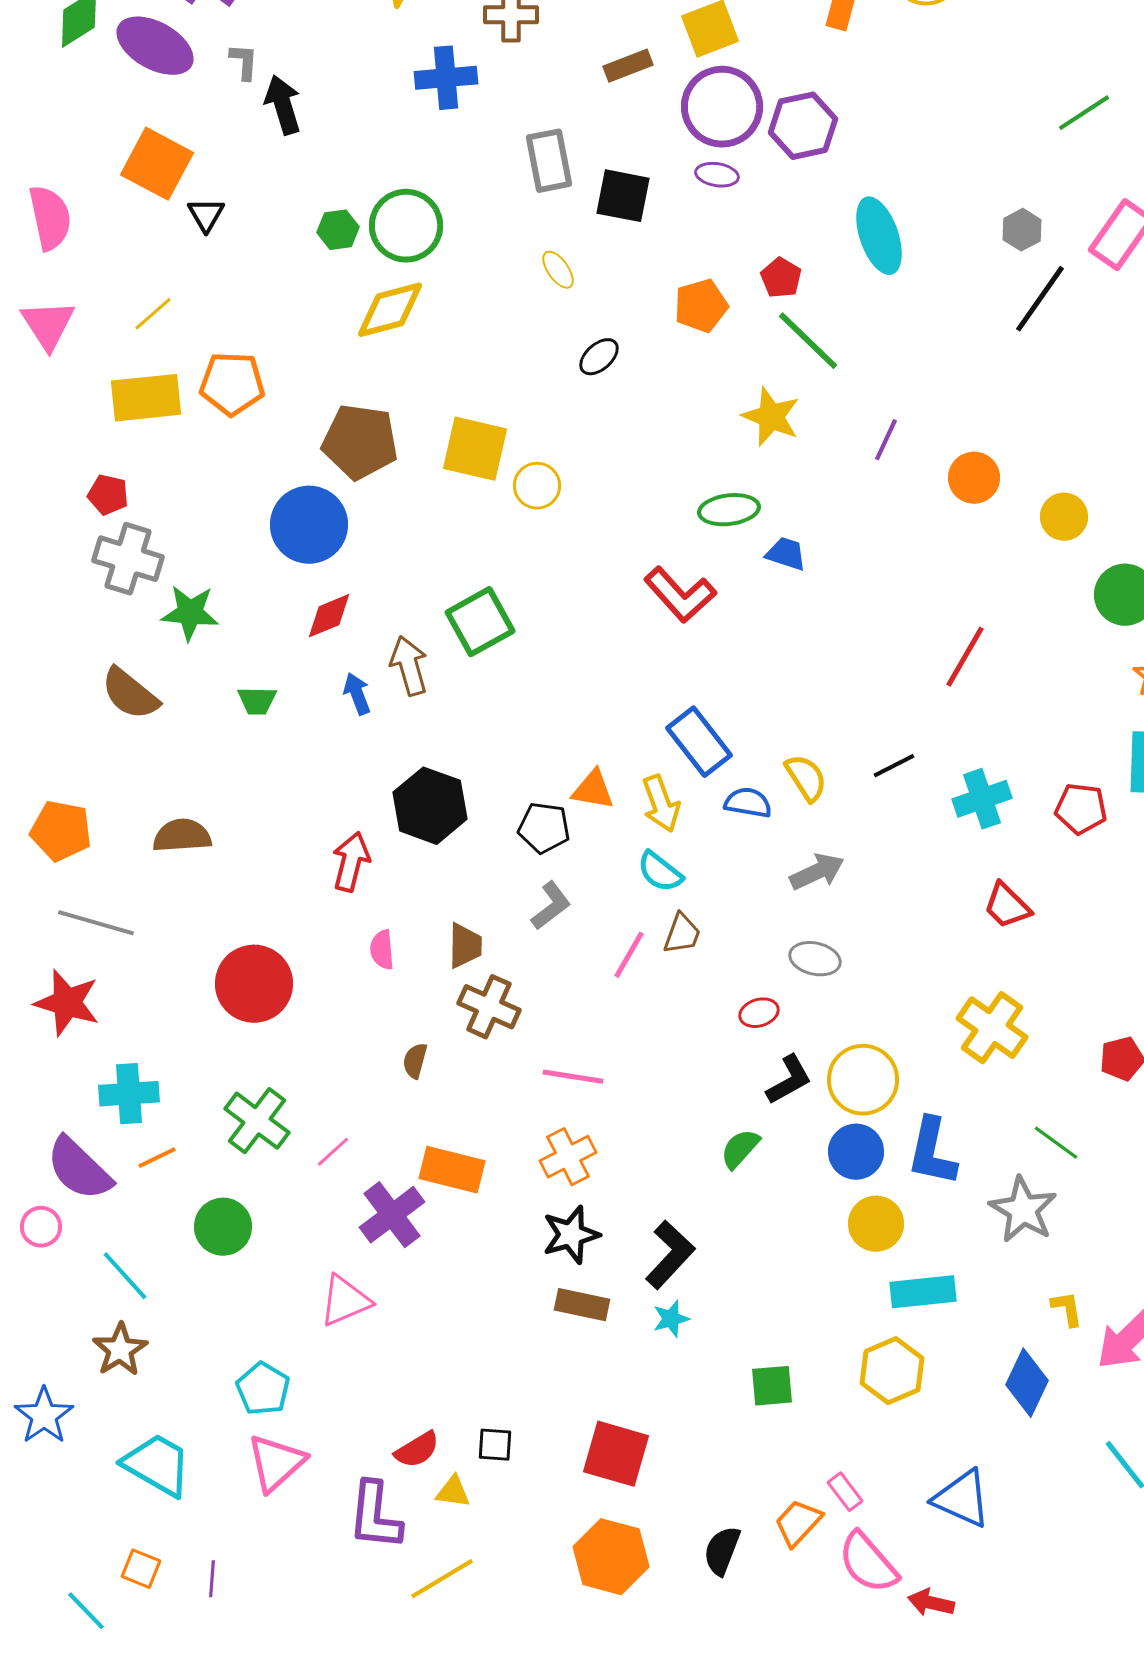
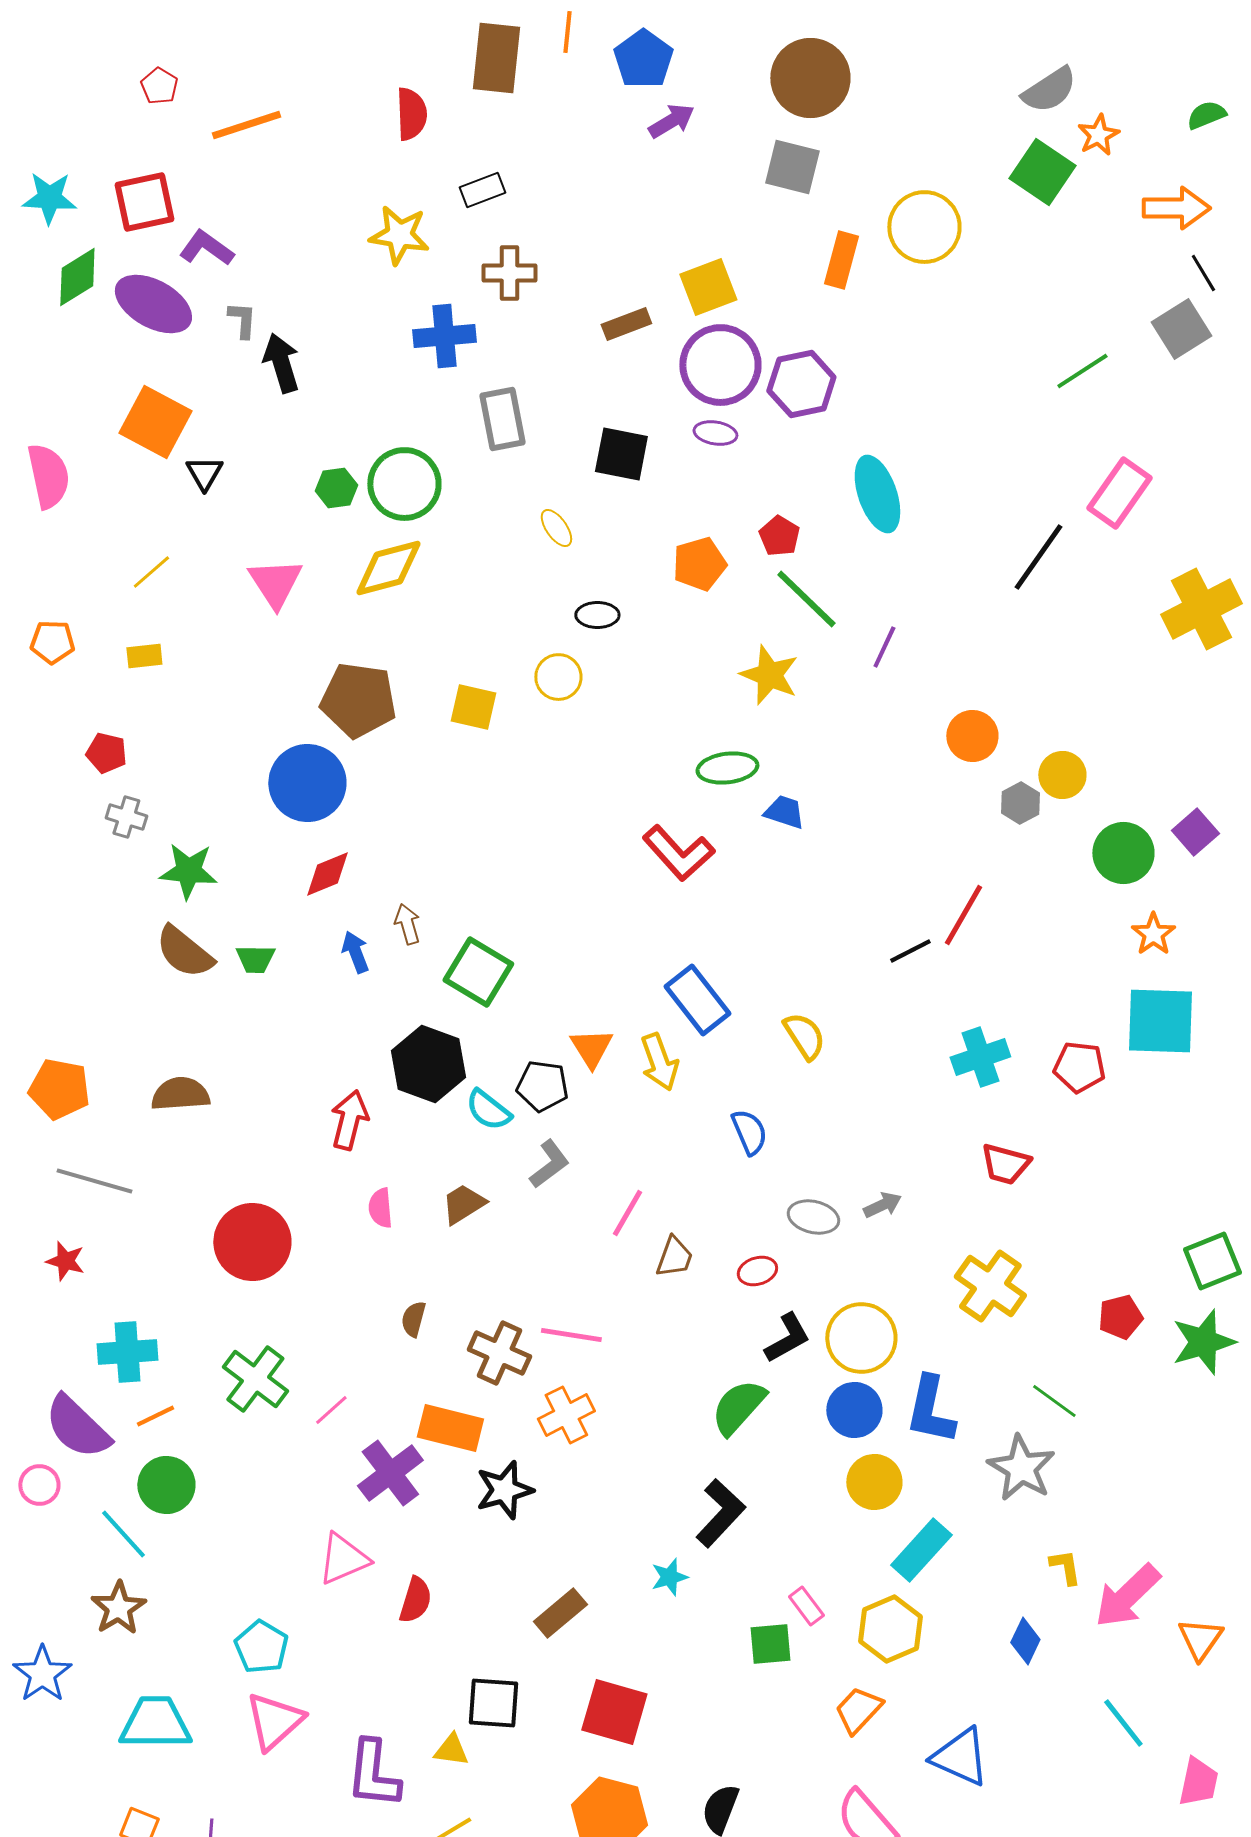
gray rectangle: (549, 161) -> (502, 419), moved
gray hexagon: (1022, 230) -> (1020, 803), moved
pink triangle: (48, 325) -> (275, 583), moved
black ellipse: (599, 357) -> (597, 615), turned 42
orange pentagon: (232, 384) -> (52, 642), moved, size x0.7
yellow rectangle: (146, 398) -> (144, 656), size x0.5
purple line: (886, 440) -> (884, 647), moved
yellow square: (475, 449) -> (473, 707), size x0.7
yellow circle: (537, 486) -> (558, 677), moved
gray cross: (128, 559) -> (126, 817), size x0.6
green square: (480, 622) -> (478, 972), moved, turned -30
brown arrow: (409, 666) -> (407, 924), size x0.7
brown semicircle: (130, 694) -> (184, 952), moved
black line: (894, 766) -> (910, 951), moved
orange triangle: (593, 790) -> (591, 1048), turned 48
blue semicircle: (748, 803) -> (749, 1132), moved, turned 57
cyan semicircle: (660, 872) -> (488, 1110), moved
gray arrow: (817, 872) -> (882, 1205), moved, size x0.7
red trapezoid: (1007, 906) -> (1005, 1164), turned -30
brown trapezoid: (682, 934) -> (674, 1257), moved
brown trapezoid: (465, 946) -> (463, 1204), turned -123
red star: (67, 1003) -> (65, 1261), size x0.6
brown cross: (489, 1007) -> (499, 1353), moved
green semicircle: (740, 1149) -> (738, 1407), size x1.4
green circle: (223, 1227) -> (166, 1485), moved
black star: (571, 1235) -> (504, 1490), moved
black L-shape: (670, 1255) -> (720, 1513), moved
cyan rectangle: (923, 1292) -> (921, 1550), turned -42
brown rectangle: (582, 1305) -> (560, 1613), moved, turned -52
blue diamond: (1027, 1383) -> (1025, 1641), size x0.7
black square: (495, 1445) -> (493, 1703), size x1.5
red semicircle: (417, 1450) -> (415, 1600), moved, turned -42
cyan trapezoid: (157, 1465) -> (155, 1723), turned -30
pink rectangle: (845, 1492) -> (806, 1606), moved
orange trapezoid: (798, 1523) -> (858, 1710), moved

